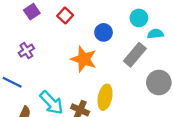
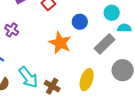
purple cross: (26, 51) -> (12, 30), turned -32
yellow ellipse: (105, 97) -> (87, 80), moved

